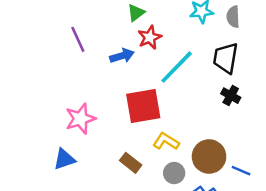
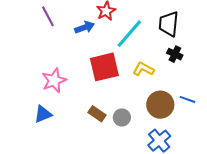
yellow L-shape: (166, 141) -> (143, 69), moved
blue line: (241, 171) -> (187, 99), moved
gray circle: (174, 173) -> (122, 117), moved

